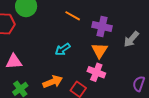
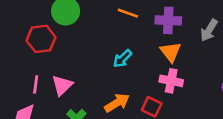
pink triangle: (14, 61) -> (62, 85), turned -30

